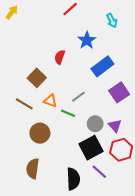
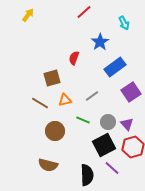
brown square: (37, 78) -> (52, 78), turned 30
orange triangle: (50, 101) -> (65, 100), turned -32
green line: (68, 113) -> (83, 120), moved
brown semicircle: (33, 169) -> (48, 165), turned -84

